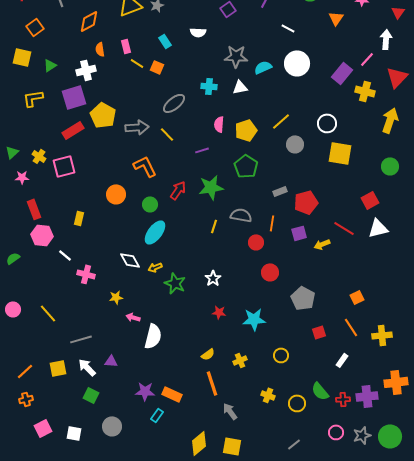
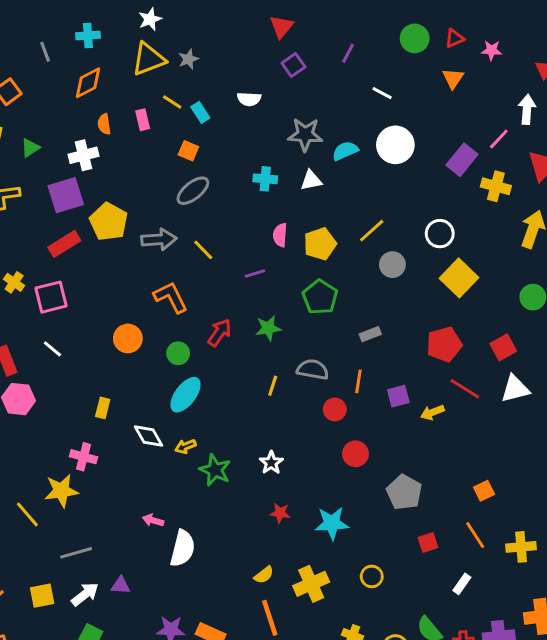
yellow line: (137, 63) -> (172, 102), moved
gray ellipse: (174, 103) -> (193, 191), moved
yellow square: (340, 153) -> (459, 278), turned 35
green star: (211, 187) -> (268, 328), size x0.7
red pentagon: (306, 202) -> (444, 344), moved
yellow rectangle: (79, 218) -> (103, 408), moved
white line: (65, 255) -> (52, 349), moved
yellow star: (116, 297) -> (61, 491), moved, size x1.6
yellow cross: (240, 360) -> (311, 584), size x1.6
white arrow: (87, 367) -> (85, 594), turned 96

